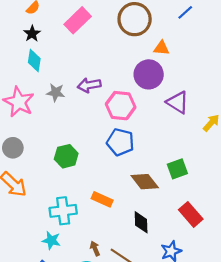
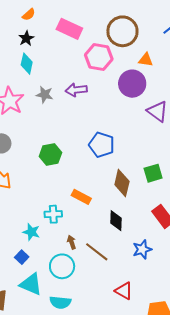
pink rectangle: (78, 20) -> (69, 29), turned 65
pink hexagon: (121, 106) -> (99, 57), moved
brown diamond: (145, 182) -> (122, 183), turned 48
cyan cross: (63, 211) -> (53, 214), moved, size x0.7

